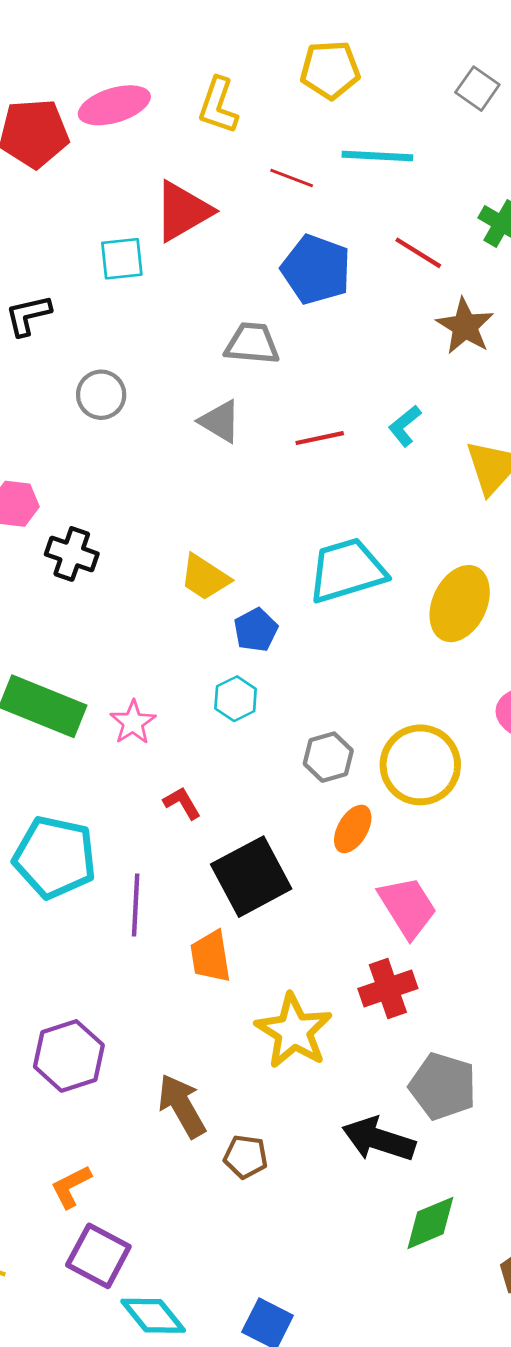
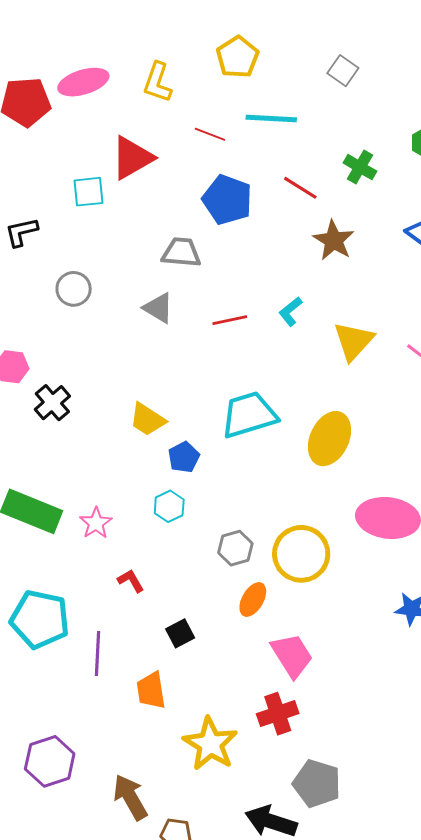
yellow pentagon: (330, 70) -> (238, 57), turned -30
black cross: (72, 554) -> (52, 403), turned 30
black square: (251, 877) -> (180, 633), size x0.5

